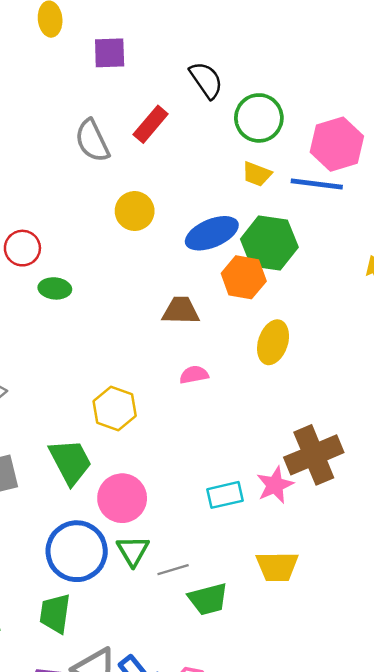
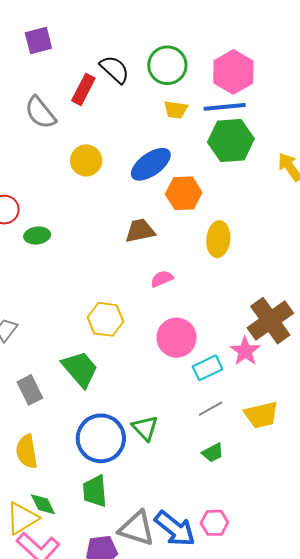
black semicircle: (206, 80) -> (115, 69), moved
green hexagon: (269, 243) -> (231, 141), moved
pink circle: (122, 498) -> (177, 338), moved
gray line: (173, 570) -> (211, 409), moved
green trapezoid: (208, 599) -> (213, 453), size x0.7

